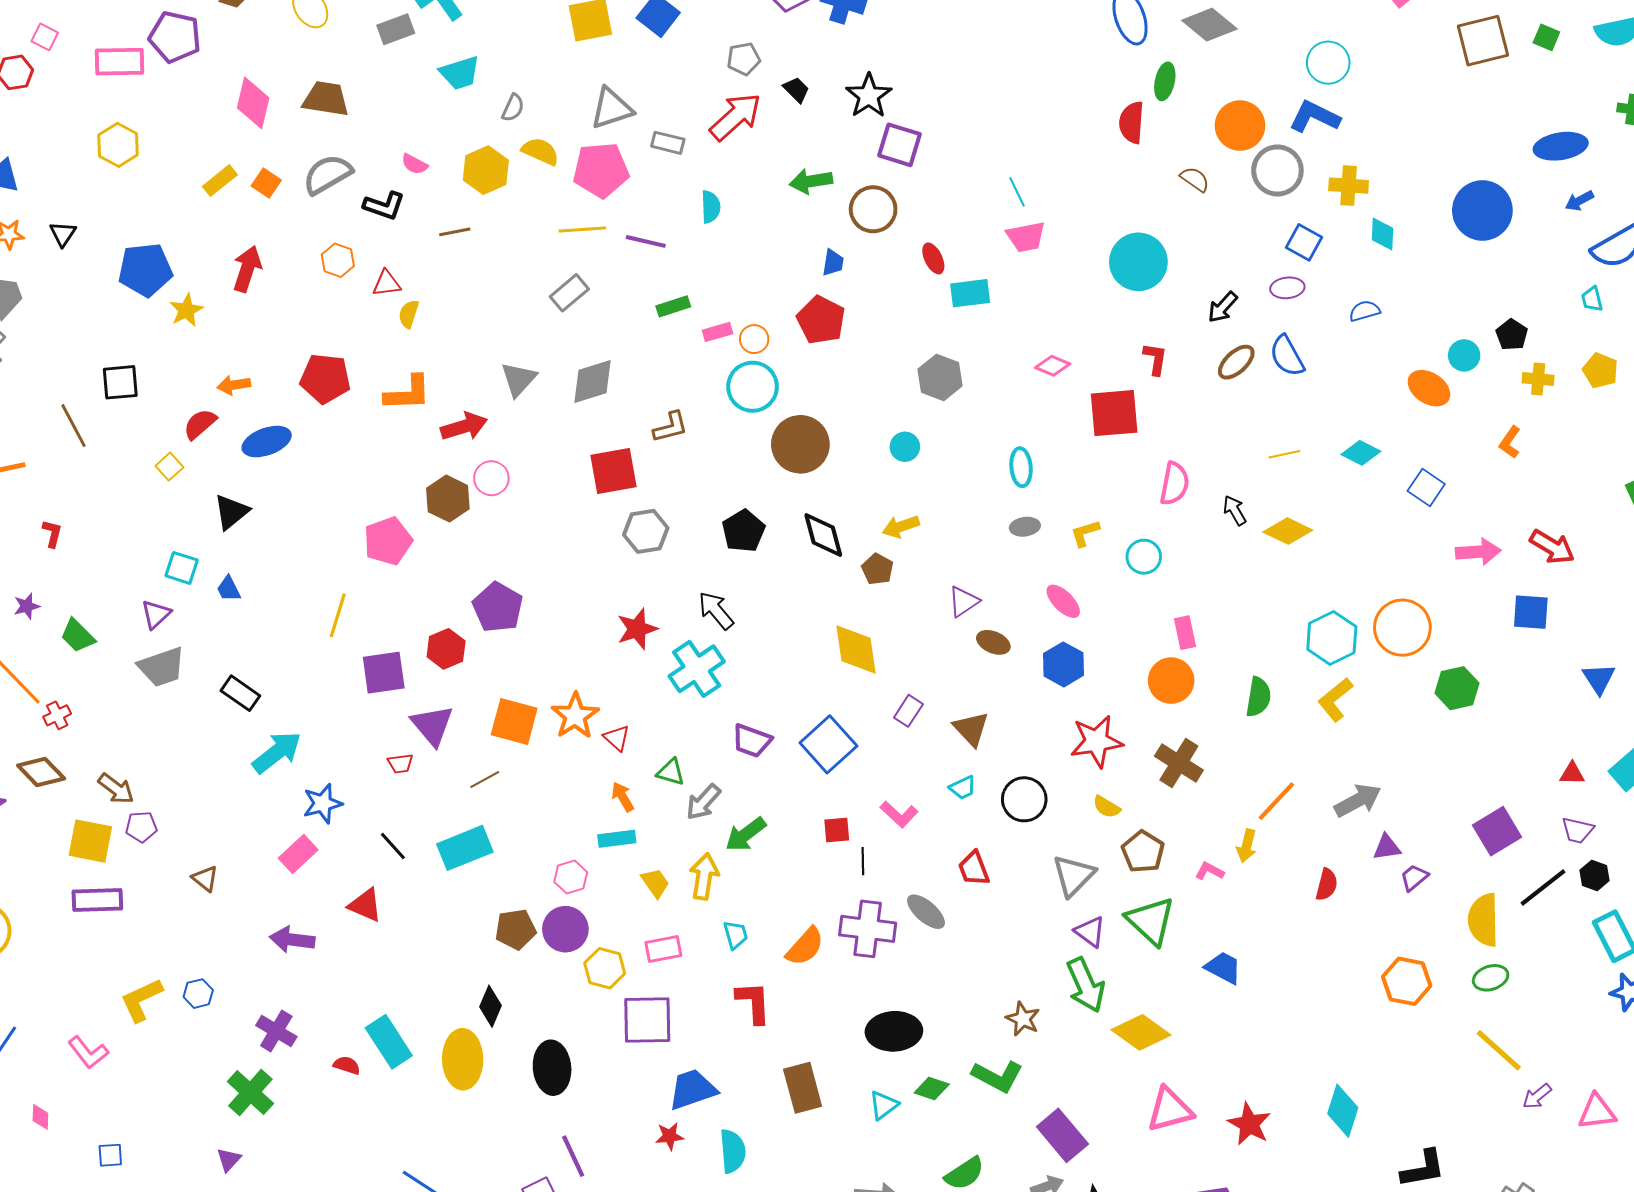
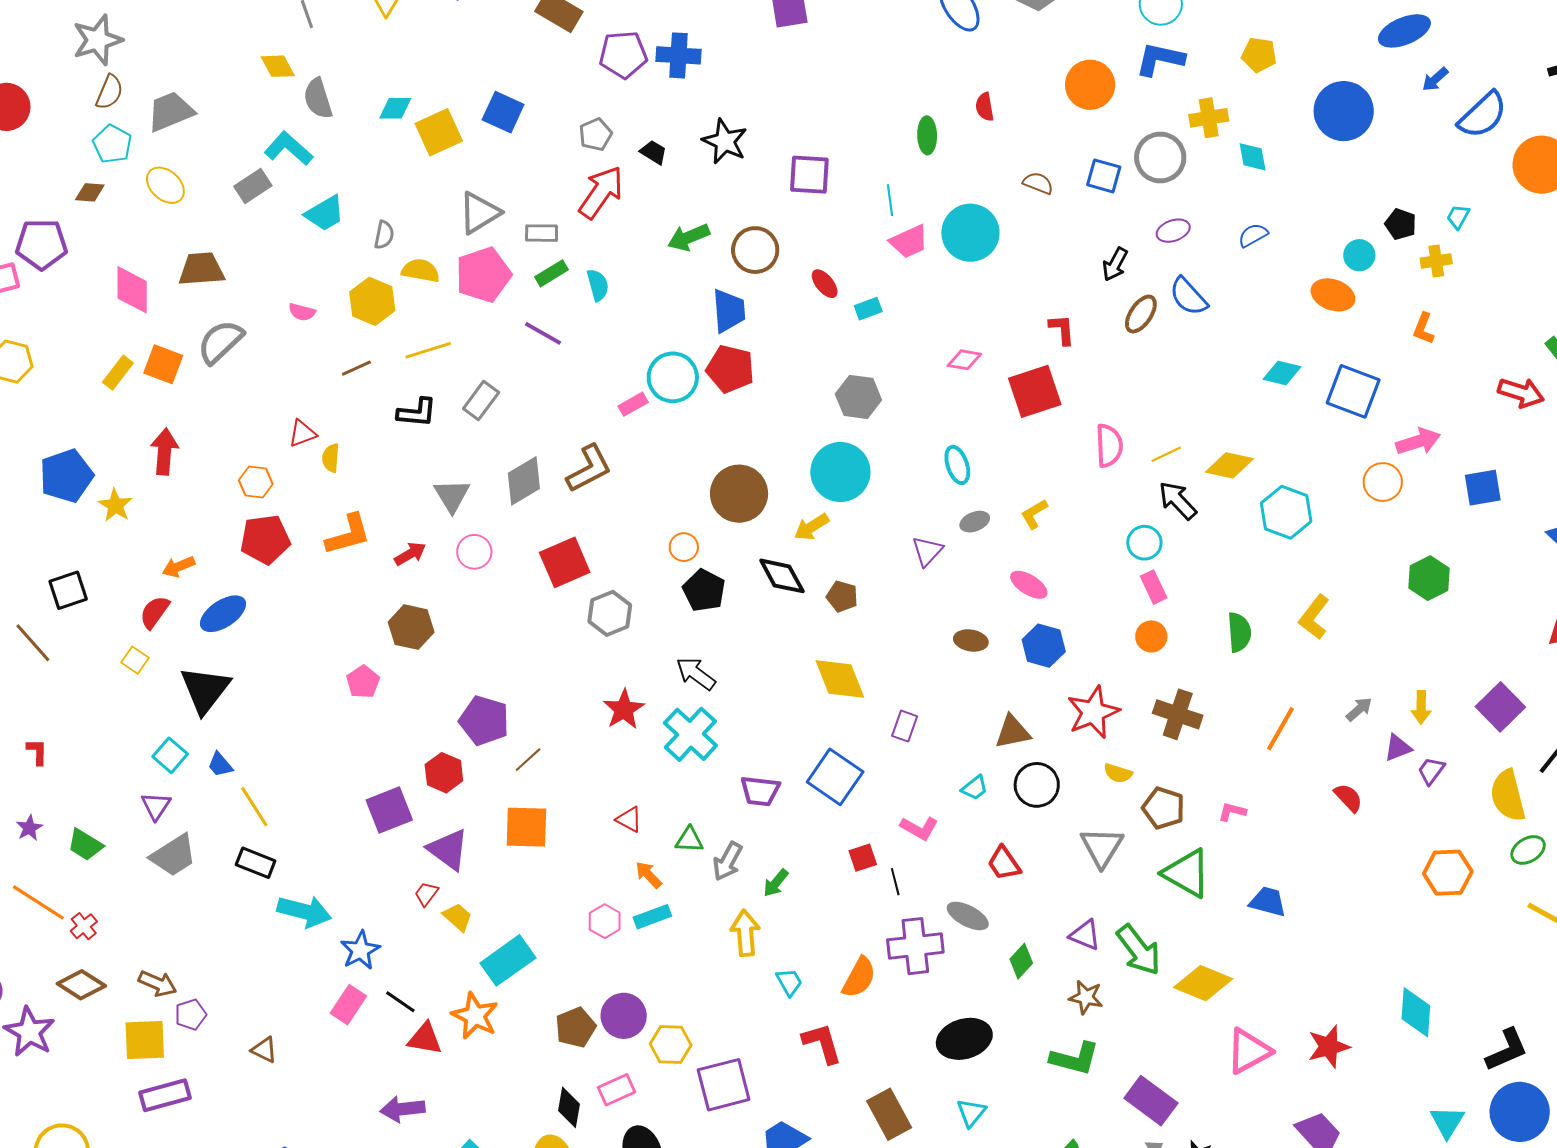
green ellipse: (1165, 81) -> (927, 135), moved
red semicircle: (1132, 123) -> (985, 107), size x0.7
purple square: (899, 145) -> (809, 175), moved
gray circle: (1277, 170) -> (1160, 158), moved
brown semicircle: (1195, 179) -> (1038, 183), moved
orange square: (266, 183) -> (163, 364), size x1.4
cyan line: (1017, 192) -> (890, 200), turned 32
black L-shape: (384, 206) -> (417, 413), moved
yellow line: (582, 229) -> (428, 350), moved
purple line: (646, 241) -> (543, 333), turned 30
blue square: (1304, 242) -> (1104, 176), moved
orange hexagon: (338, 260) -> (256, 482), moved
cyan circle: (1138, 262) -> (970, 233), moved
blue trapezoid: (833, 263) -> (729, 311), size x1.6
cyan rectangle: (970, 293) -> (868, 309), size x0.7
cyan trapezoid: (1592, 299) -> (1458, 217), moved, turned 56
green rectangle: (673, 306) -> (551, 273), moved
orange circle: (754, 339) -> (684, 547), moved
yellow pentagon: (1600, 371) -> (1259, 55), moved
cyan circle: (753, 387) -> (673, 377), moved
red arrow: (464, 427) -> (410, 554), size x0.7
brown L-shape: (671, 427) -> (589, 469), moved, size x1.4
cyan circle: (905, 447) -> (840, 472), size x2.0
yellow line: (1284, 454) -> (1166, 454), moved
pink circle: (491, 478) -> (474, 552), moved
blue square: (1426, 487) -> (1353, 391), size x1.5
black arrow: (1235, 510) -> (1178, 500), moved, size x1.4
black triangle: (231, 512) -> (205, 690), size x1.4
yellow arrow: (901, 527) -> (811, 527), moved
pink pentagon: (388, 541) -> (363, 682), size x0.7
red arrow: (1552, 547) -> (1521, 393), moved
cyan circle: (1144, 557) -> (1144, 543), moved
cyan square: (182, 568) -> (170, 755), turned 36
purple triangle: (963, 602) -> (927, 551), moved
yellow line: (338, 615) -> (254, 807), moved, turned -36
orange circle: (1402, 628) -> (1383, 482), moved, size x0.7
cyan hexagon: (1332, 638) -> (1286, 512), moved
orange circle: (1171, 681) -> (1151, 636), size x0.7
orange star: (575, 716) -> (475, 1016), moved
brown triangle: (971, 729) -> (1013, 732), moved, turned -45
cyan arrow: (277, 752) -> (304, 911), turned 66
red trapezoid: (400, 764) -> (426, 894), turned 148
brown line: (485, 779) -> (528, 760), moved
gray arrow: (1358, 800) -> (1359, 709), size x0.6
green arrow: (746, 834) -> (776, 883), size x0.7
black line: (393, 846) -> (400, 1002), moved
yellow arrow: (1247, 846) -> (1421, 707), moved
pink hexagon: (571, 877) -> (605, 921), moved
yellow trapezoid: (655, 883) -> (458, 917), moved
red semicircle: (1327, 885) -> (1348, 798), turned -44
purple triangle: (1090, 932) -> (1085, 935), moved
purple arrow: (292, 940) -> (402, 1109), moved
pink rectangle: (663, 949) -> (617, 1090), moved
green diamond: (932, 1089) -> (1021, 961), moved, turned -52
red star: (1249, 1124) -> (1329, 1047), turned -30

